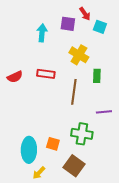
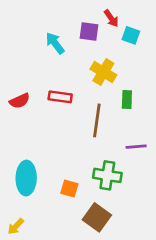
cyan arrow: (42, 33) -> (55, 43), turned -42
cyan ellipse: (29, 150) -> (26, 178), moved
yellow arrow: (39, 173) -> (16, 226), moved

